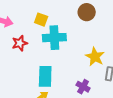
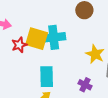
yellow square: (41, 20) -> (37, 39), moved, size x1.6

